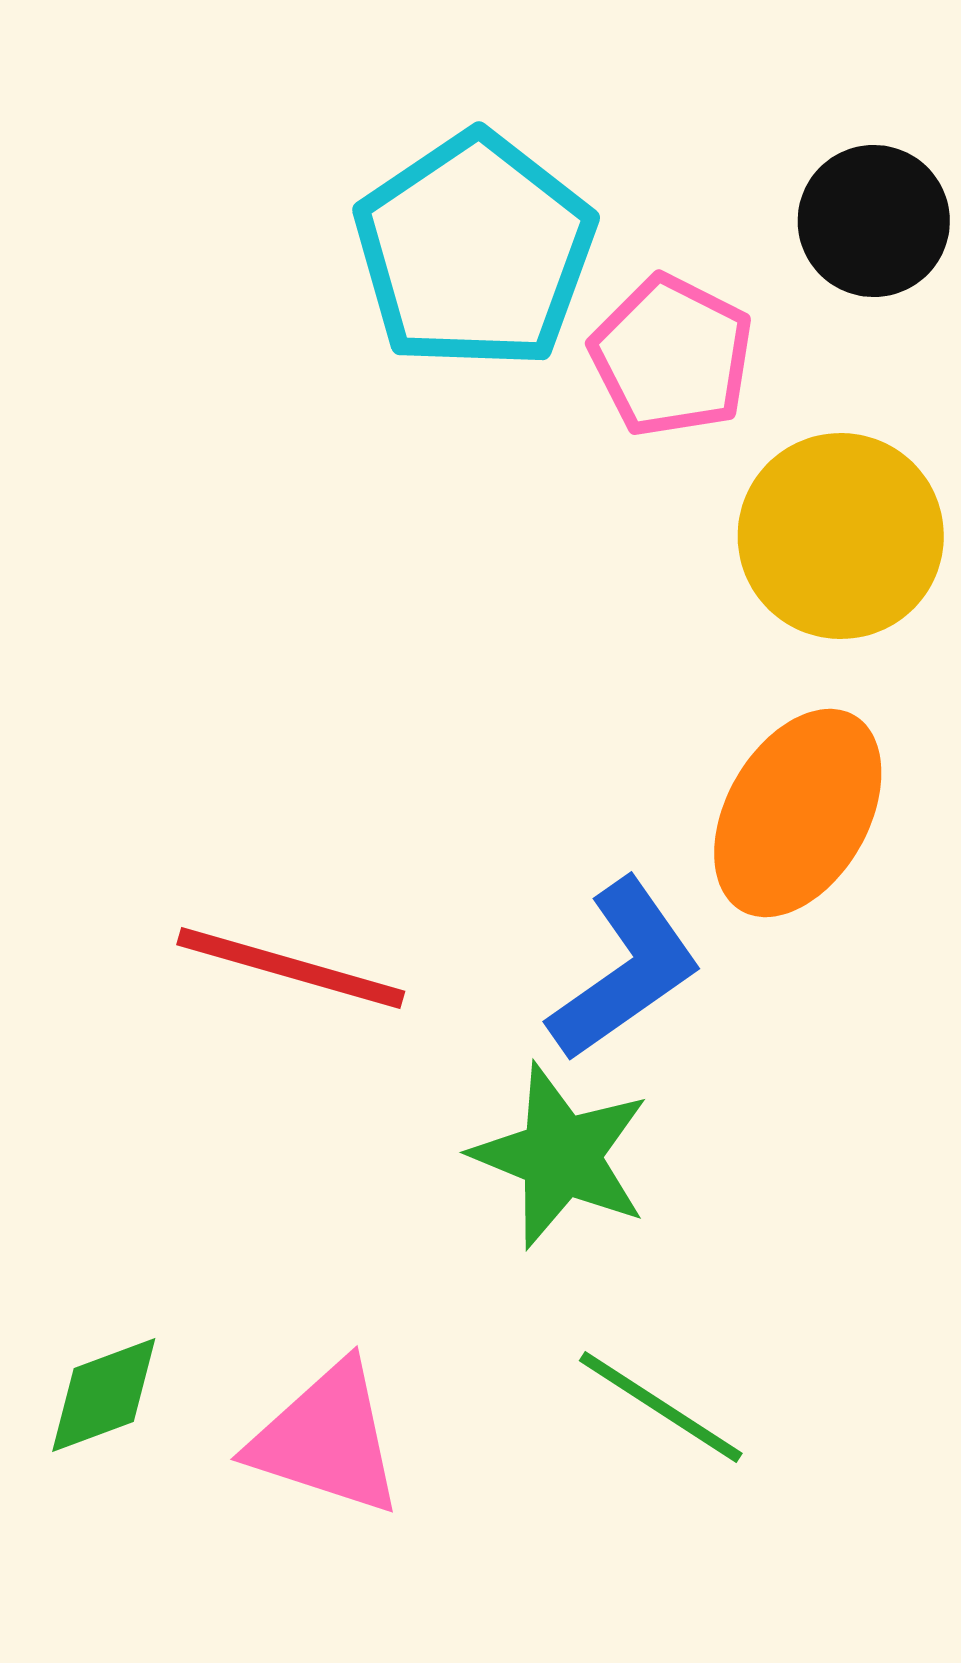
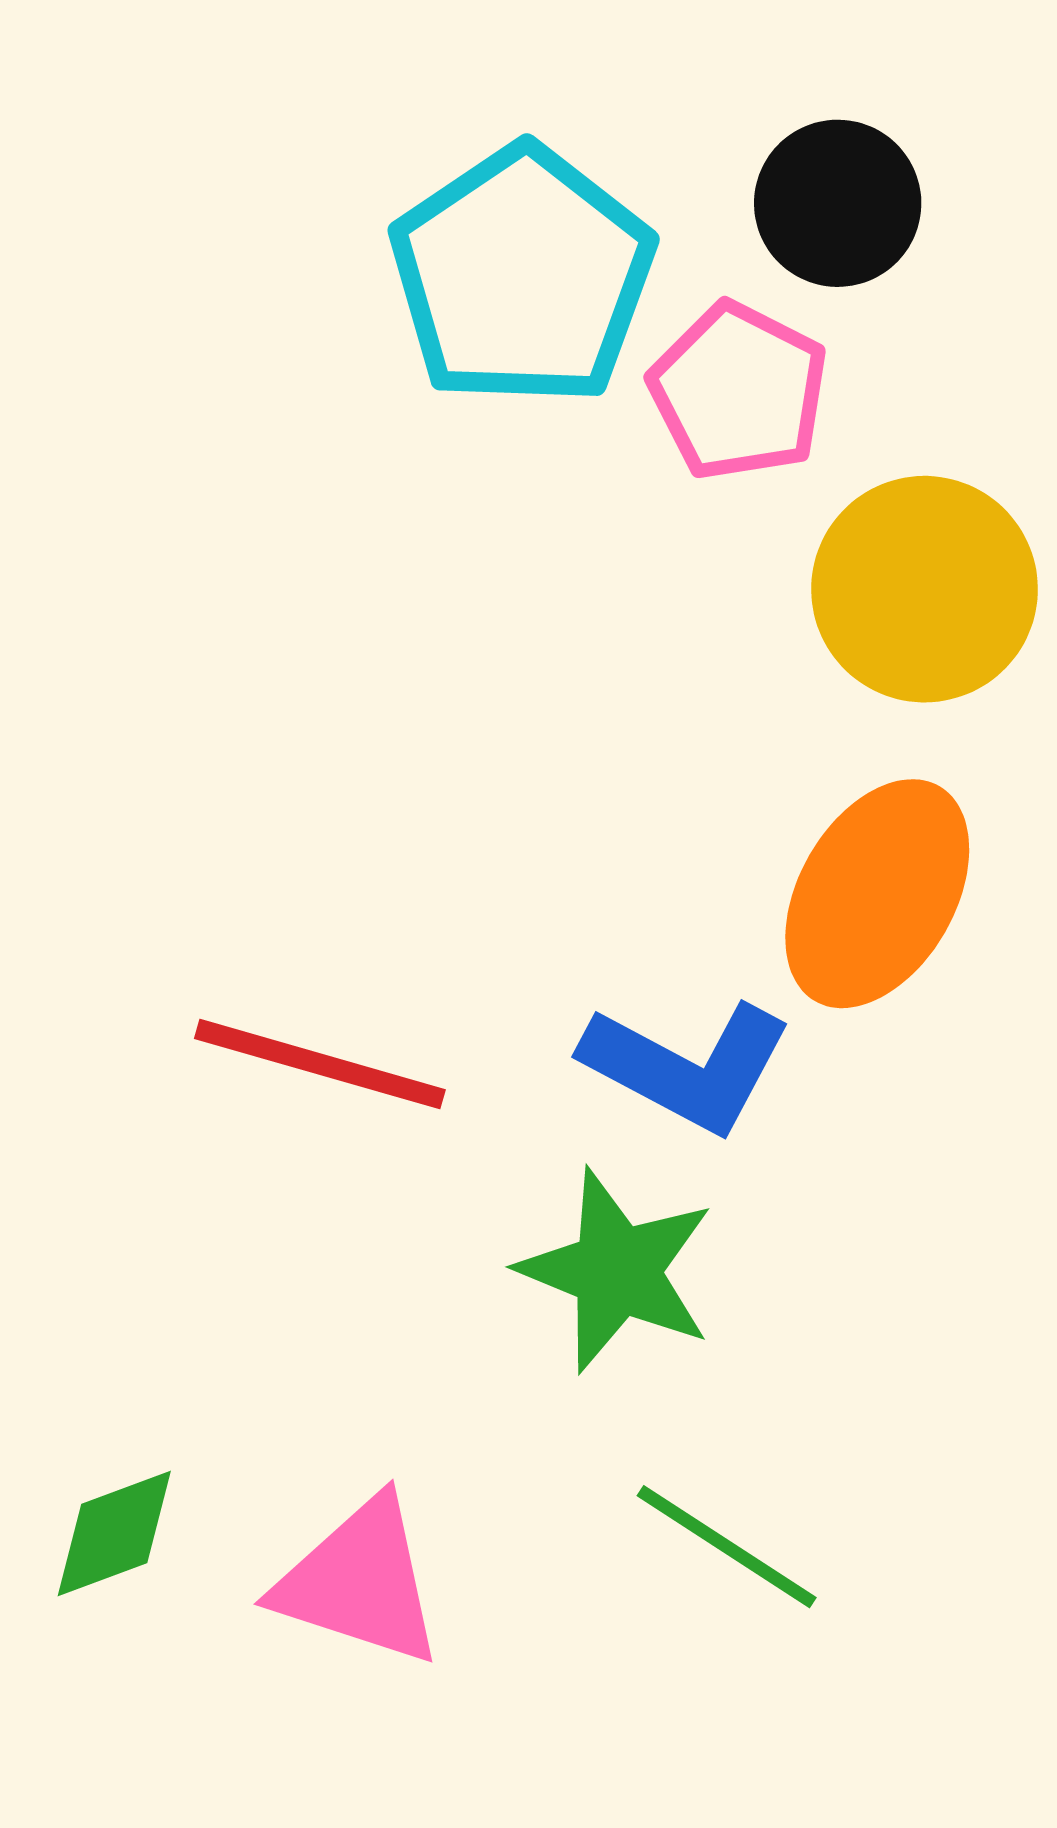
black circle: (874, 221) -> (838, 203), moved
blue L-shape: (625, 970) -> (687, 1066), turned 63

